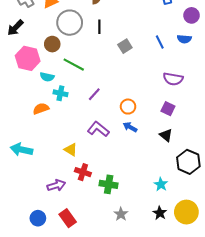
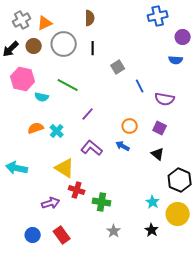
blue line: (160, 42) -> (140, 86), moved
brown circle: (52, 44) -> (34, 46), moved
cyan cross: (60, 93) -> (57, 131), moved, turned 32
orange circle: (128, 107) -> (130, 126), moved
yellow triangle: (71, 150) -> (65, 168), size x1.5
yellow circle: (186, 212) -> (178, 214), moved

